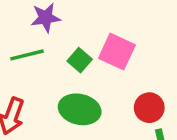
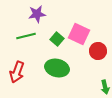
red circle: (149, 108) -> (98, 51), moved

